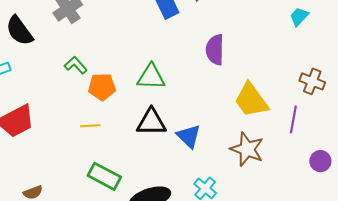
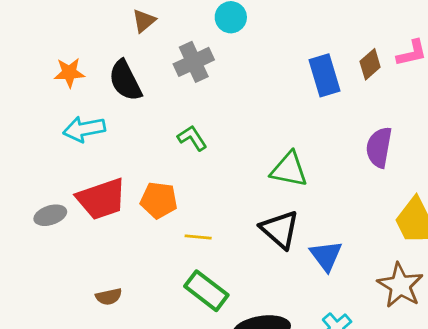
orange pentagon: (102, 87) -> (159, 200), moved
black triangle: (151, 122) -> (280, 229), turned 32
yellow line: (90, 126) -> (198, 237), moved

